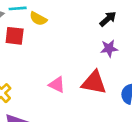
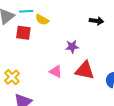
black arrow: (108, 19) -> (96, 21), turned 48
purple star: (109, 48) -> (72, 47), moved

